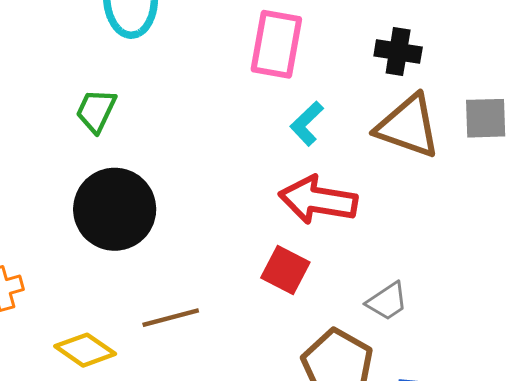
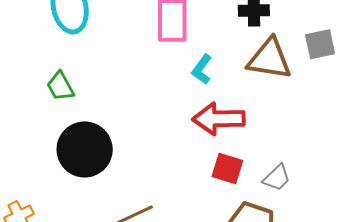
green trapezoid: (96, 111) -> (60, 86), turned -44
red square: (285, 270) -> (227, 169), moved

